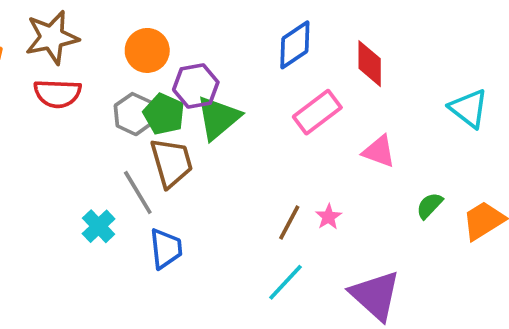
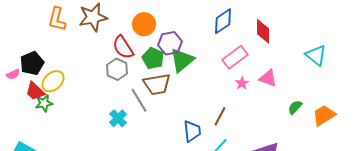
red semicircle: (57, 93) -> (123, 47), moved, turned 55
gray hexagon: (134, 114) -> (117, 69), moved
brown trapezoid: (171, 163) -> (157, 84), turned 96
pink star: (329, 217) -> (242, 83), moved
blue trapezoid: (166, 249) -> (192, 131), moved

